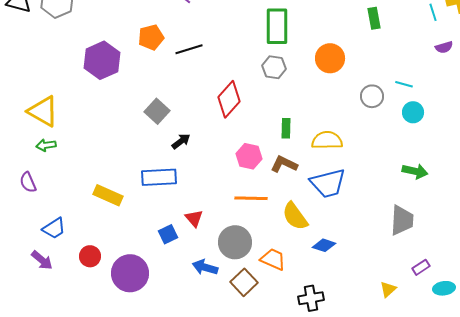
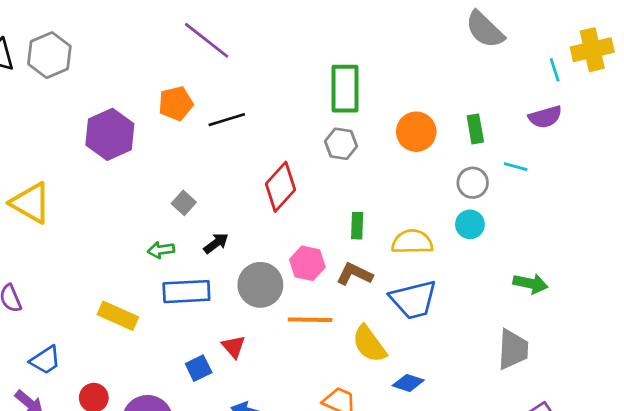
green rectangle: (374, 18) -> (475, 129), moved
purple semicircle: (444, 47) -> (545, 117), moved, size x1.4
gray square: (157, 111) -> (184, 203), size x0.7
cyan circle: (413, 112) -> (470, 224), moved
green arrow: (46, 145) -> (161, 250), moved
gray circle: (235, 242) -> (260, 285), moved

